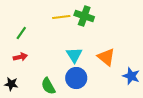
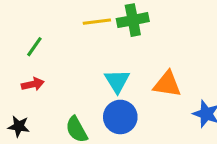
green cross: (84, 16) -> (133, 20), turned -30
orange triangle: (106, 57) -> (167, 84), turned -30

